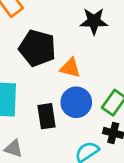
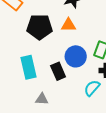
orange triangle: (70, 68) -> (68, 25), moved

